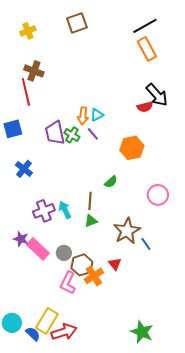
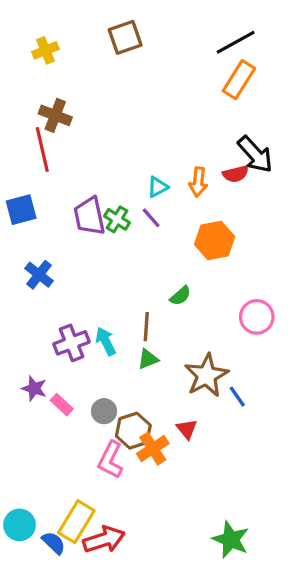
orange rectangle: (147, 49) -> (239, 80), turned 60
orange arrow: (83, 116) -> (198, 182), moved
pink rectangle: (38, 249) -> (62, 405), size x0.6

